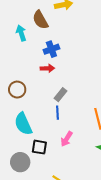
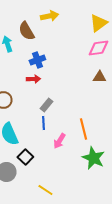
pink arrow: (67, 139) -> (59, 141), moved
black square: (39, 147) -> (25, 157), turned 35

